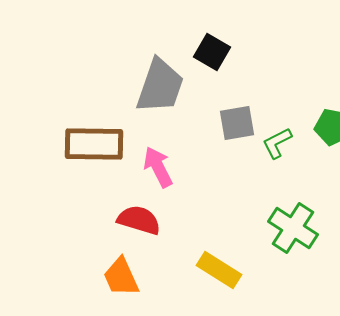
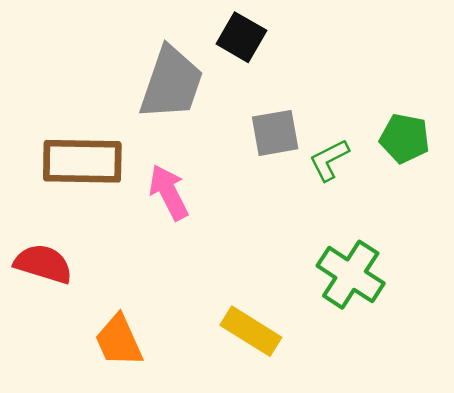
red semicircle: (139, 220) -> (43, 264), moved

